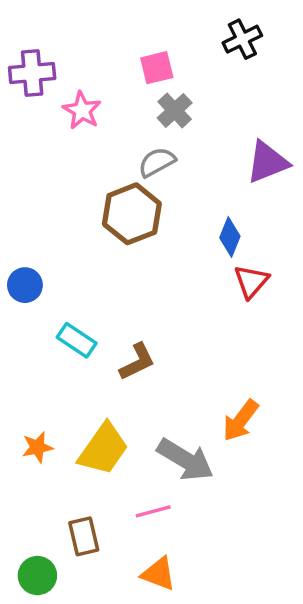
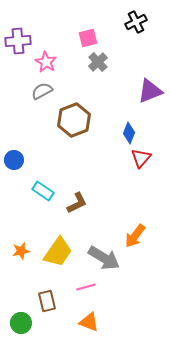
gray semicircle: (157, 162) -> (42, 91), moved

